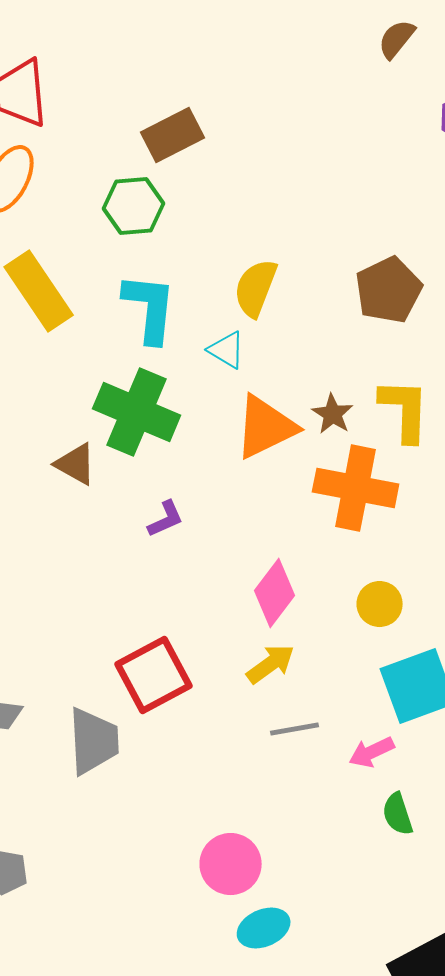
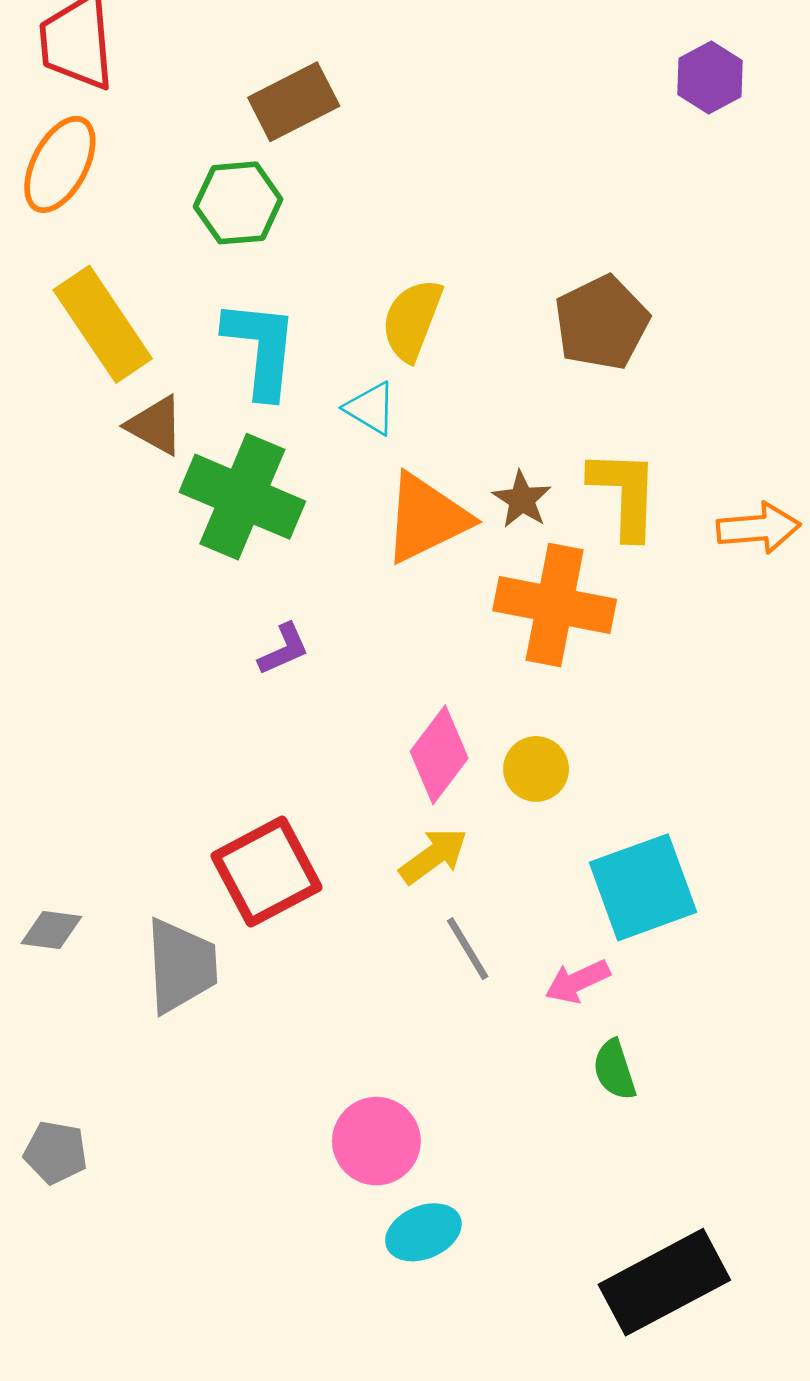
brown triangle: (76, 464) -> (155, 425), moved
yellow circle: (380, 604) -> (536, 769), moved
gray line: (295, 729) -> (468, 949), turned 69

